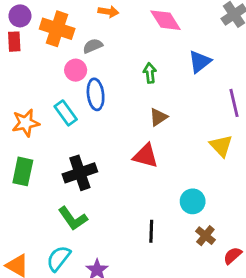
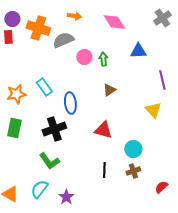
gray semicircle: (93, 46) -> (63, 40), size x1.5
blue triangle: (200, 62) -> (138, 51), turned 36
pink circle: (76, 70) -> (84, 57), moved
blue ellipse: (96, 94) -> (70, 103), moved
red triangle: (146, 156) -> (103, 130), moved
brown cross: (205, 236) -> (133, 171), moved, turned 32

